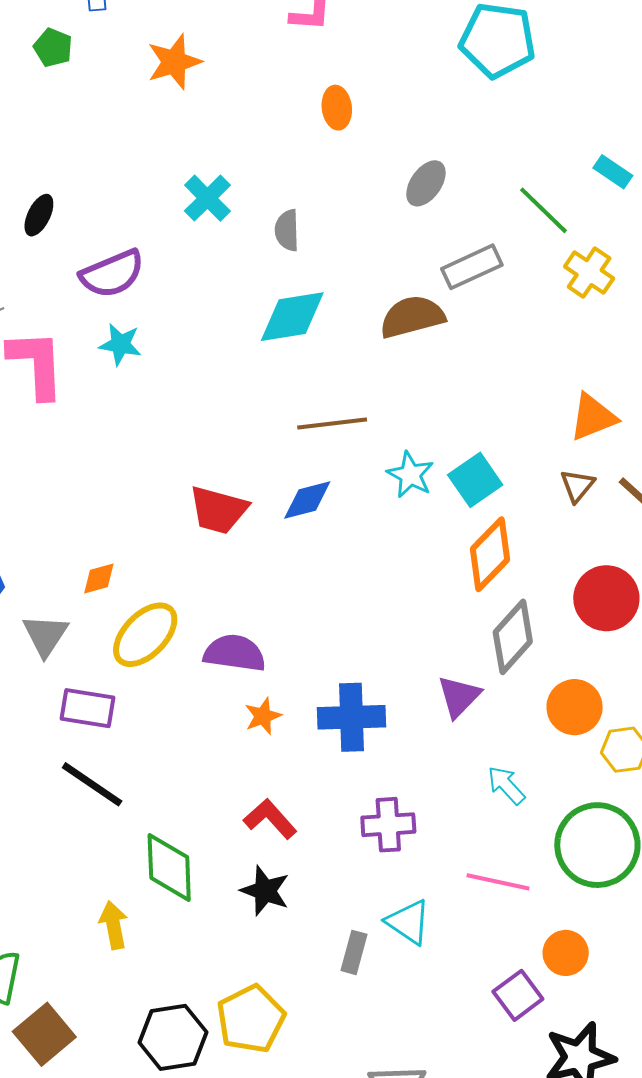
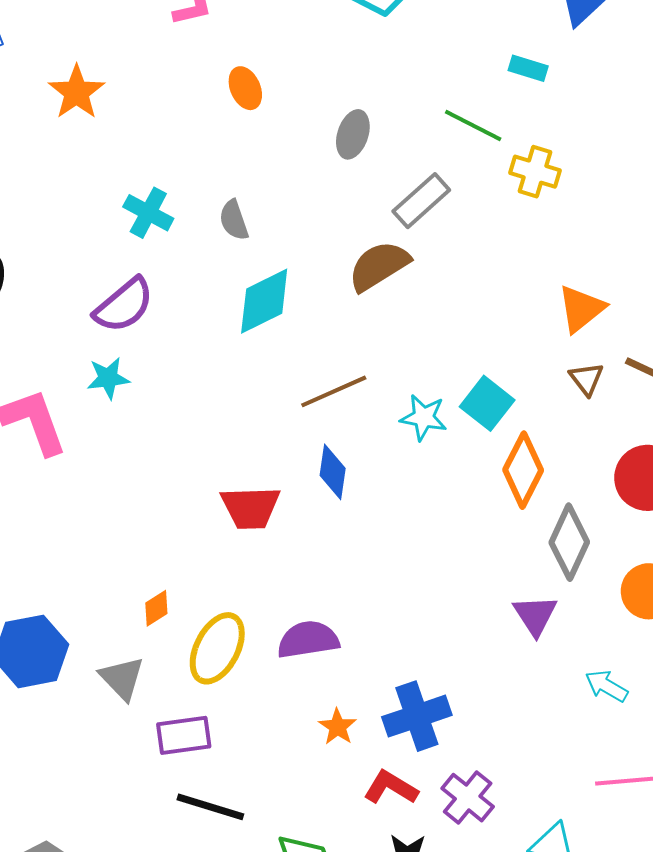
purple semicircle: (112, 274) -> (124, 305), moved
blue diamond: (307, 500) -> (333, 472), turned -50
orange star: (263, 716) -> (338, 727), moved
blue cross: (351, 717) -> (417, 716), moved
purple cross: (388, 825) -> (468, 798), moved, turned -30

